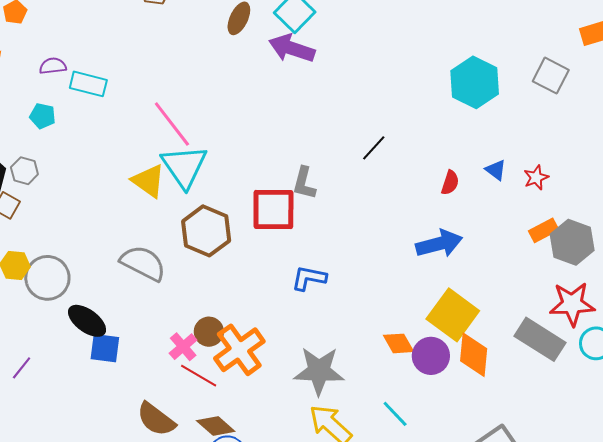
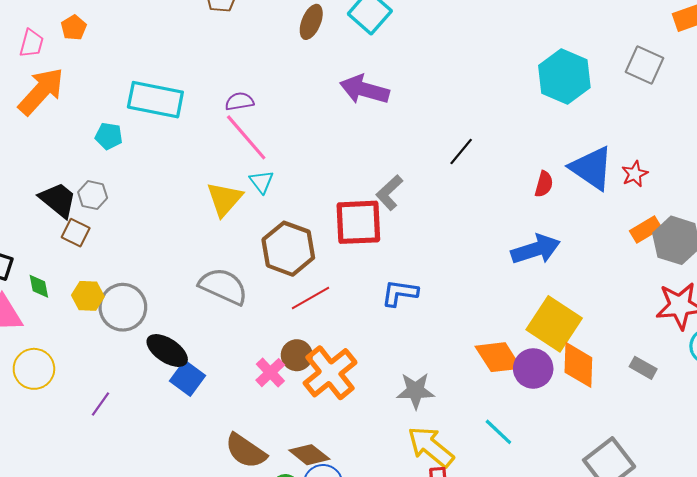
purple arrow: (292, 48) -> (364, 90), moved
purple semicircle: (53, 66) -> (239, 101), moved
cyan rectangle: (88, 84) -> (155, 100), size x1.4
cyan triangle: (184, 167) -> (262, 182), size x0.5
blue triangle: (496, 170) -> (592, 168), size x2.0
yellow triangle: (148, 181) -> (224, 199), turned 39
gray L-shape: (304, 183) -> (389, 193), turned 36
gray rectangle: (540, 339) -> (643, 368), moved, size x0.5
orange diamond: (398, 343) -> (498, 357), size x1.4
blue square: (105, 348) -> (188, 378), turned 32
gray star: (319, 371) -> (416, 391), size x0.7
red line: (199, 376) -> (311, 298), moved, turned -57

